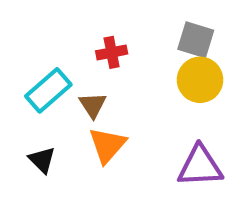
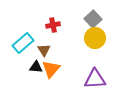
gray square: (196, 40) -> (93, 19), turned 30
black triangle: (42, 160) -> (36, 67), moved, turned -40

